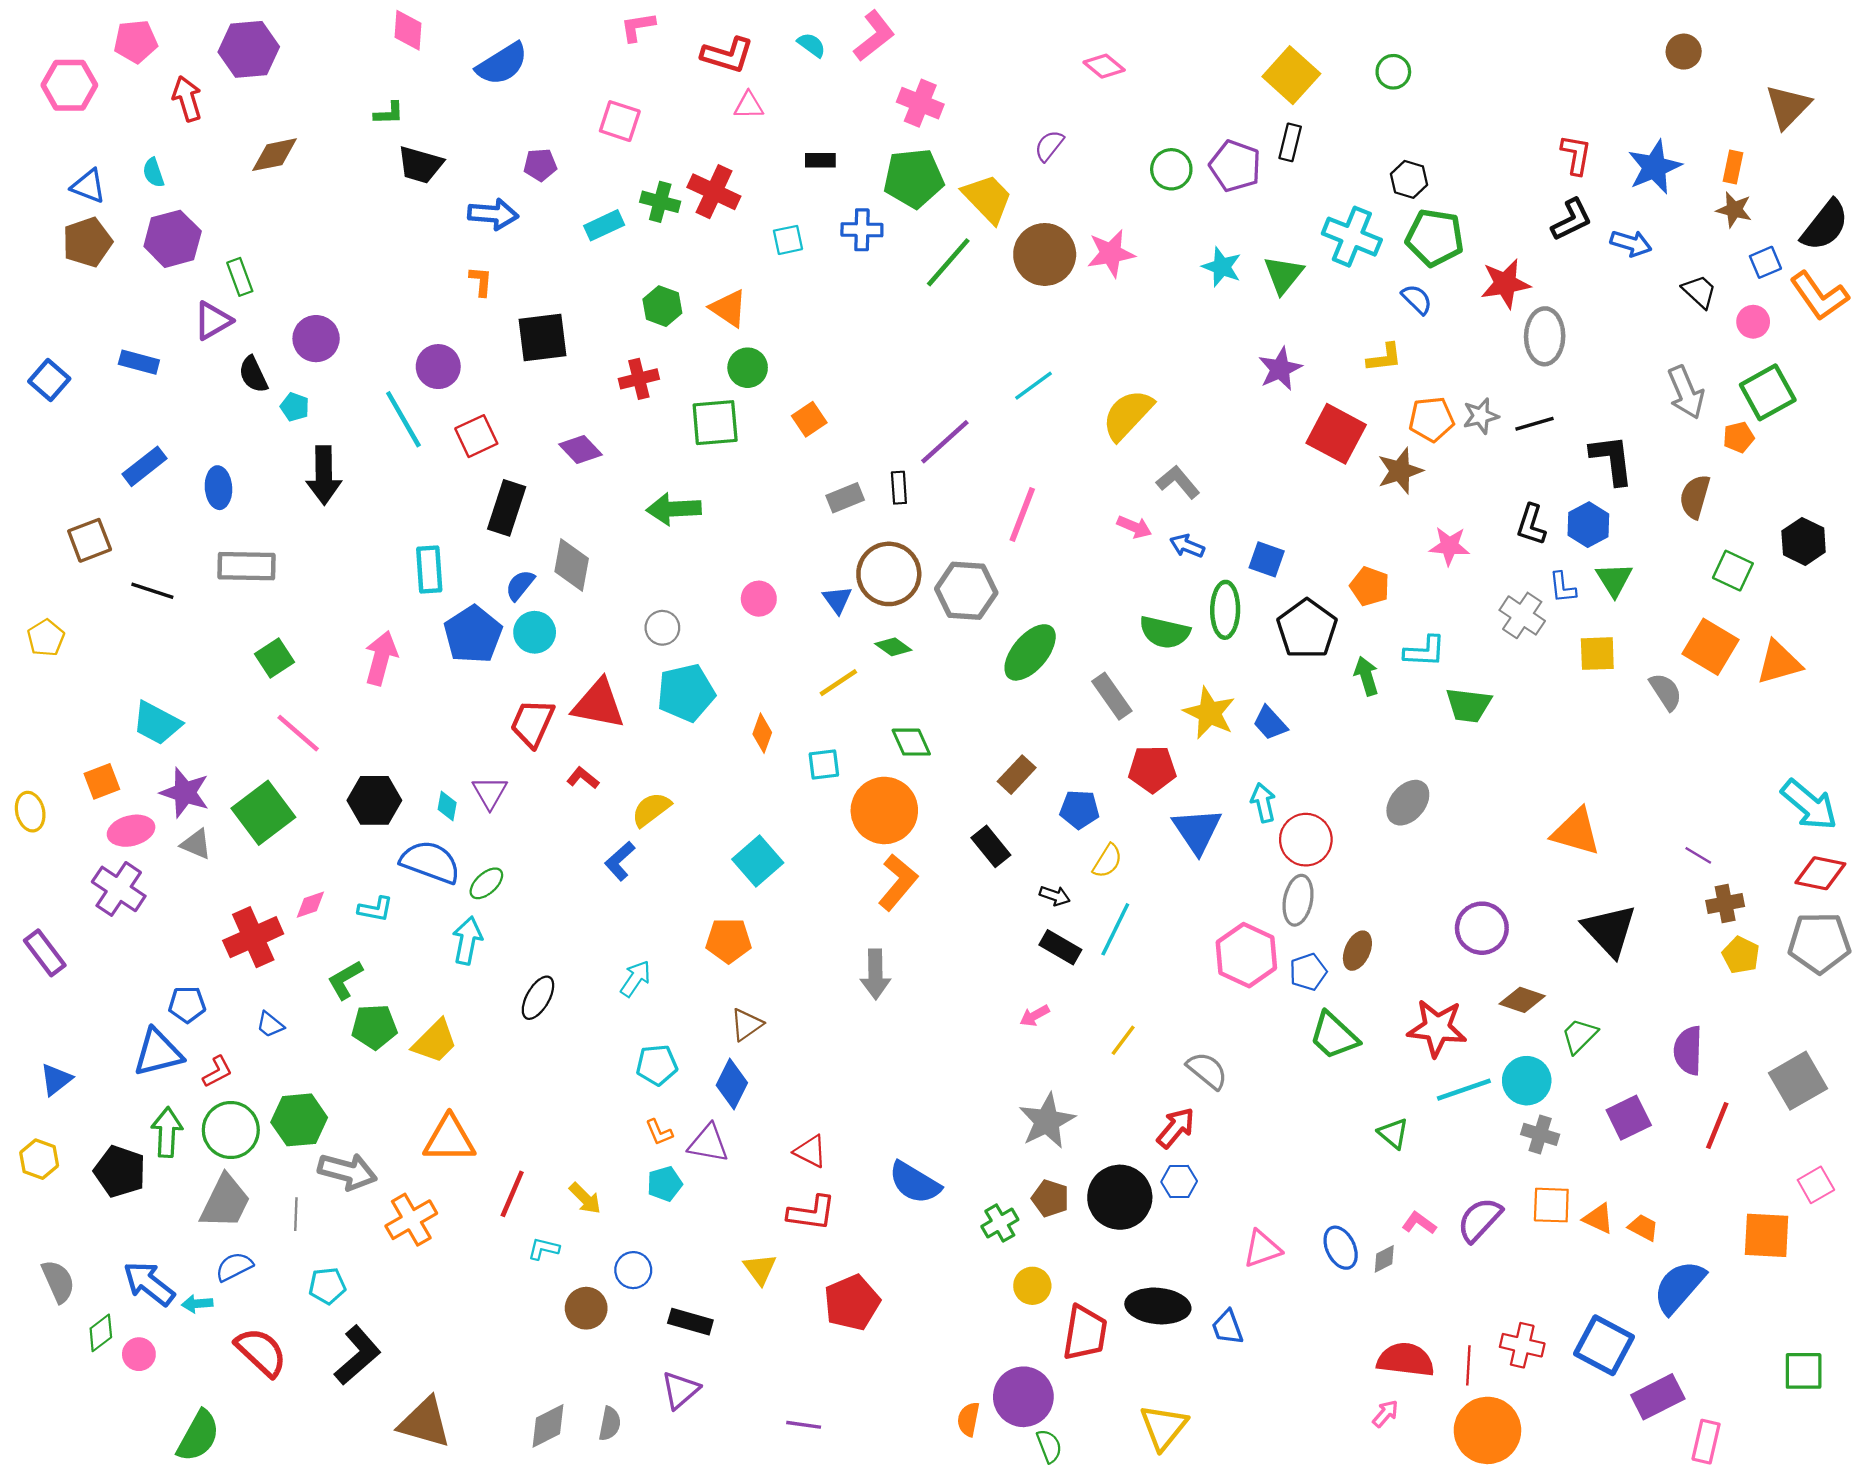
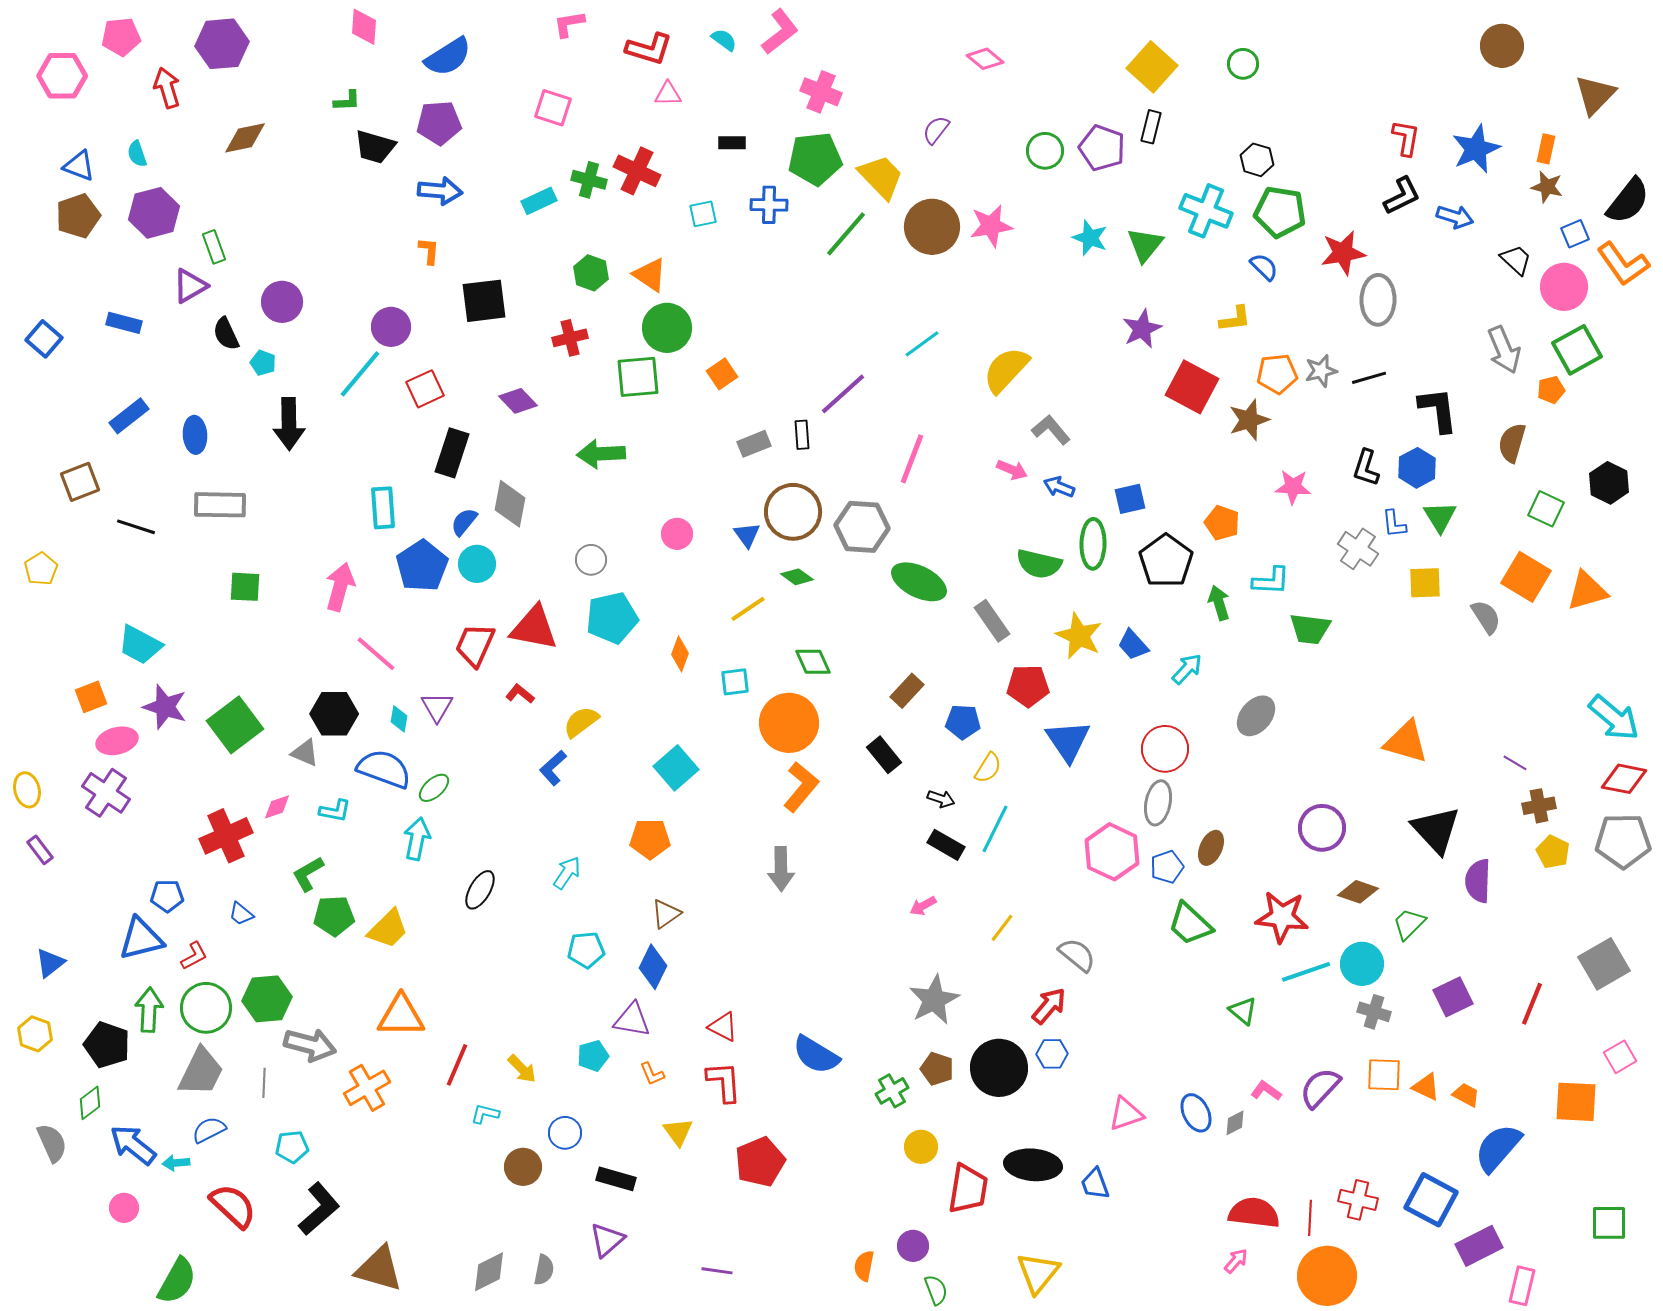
brown circle: (1684, 52) -> (1502, 46), size x1.4
purple pentagon: (540, 165) -> (439, 123), moved, size x1.5
pink circle: (1753, 322) -> (1564, 287), size x1.6
green circle: (748, 368) -> (667, 328), size x1.4
cyan line: (403, 419) -> (360, 374), turned 70
blue square: (1267, 559) -> (1130, 499), turned -32
green ellipse: (1030, 652) -> (919, 582), turned 76
green square: (275, 658) -> (245, 587), turned 36
pink line: (298, 733) -> (376, 654), moved
cyan arrow: (1263, 803) -> (1187, 669), moved, turned 56
yellow ellipse: (30, 812) -> (27, 790), moved
gray triangle: (196, 844) -> (305, 753), moved
purple rectangle: (45, 953) -> (40, 850), size x0.7
purple semicircle: (1688, 1050) -> (1478, 881), moved
orange L-shape: (659, 1132) -> (652, 1074), moved
red L-shape: (811, 1213) -> (724, 1082), turned -102
green diamond: (101, 1333) -> (90, 1103), moved
purple circle: (1023, 1397) -> (913, 1246), size x0.6

